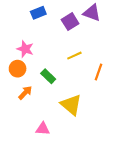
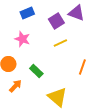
pink star: (25, 49) -> (22, 39), moved
yellow line: (74, 56) -> (60, 43), moved

